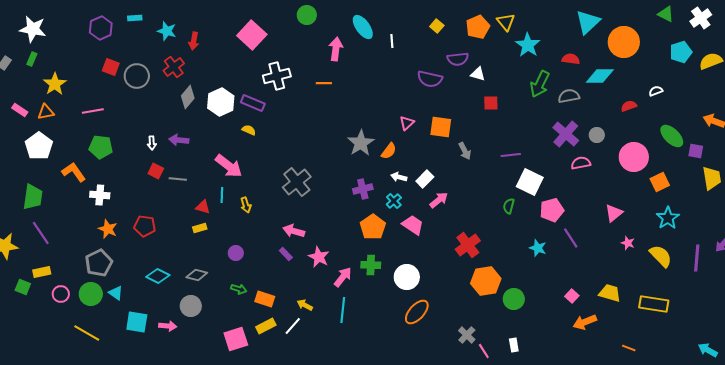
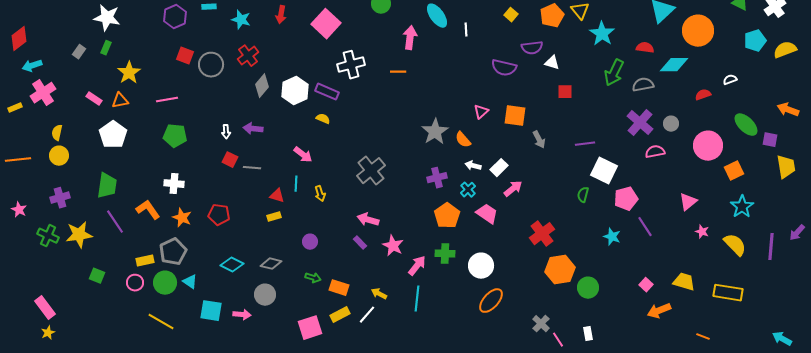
red arrow: (194, 41) -> (281, 15), moved
orange semicircle: (389, 151) -> (463, 140), turned 102
pink arrow: (229, 166) -> (303, 155), size x0.7
orange L-shape: (74, 172) -> (148, 210), moved
yellow rectangle: (42, 272) -> (145, 261), moved

